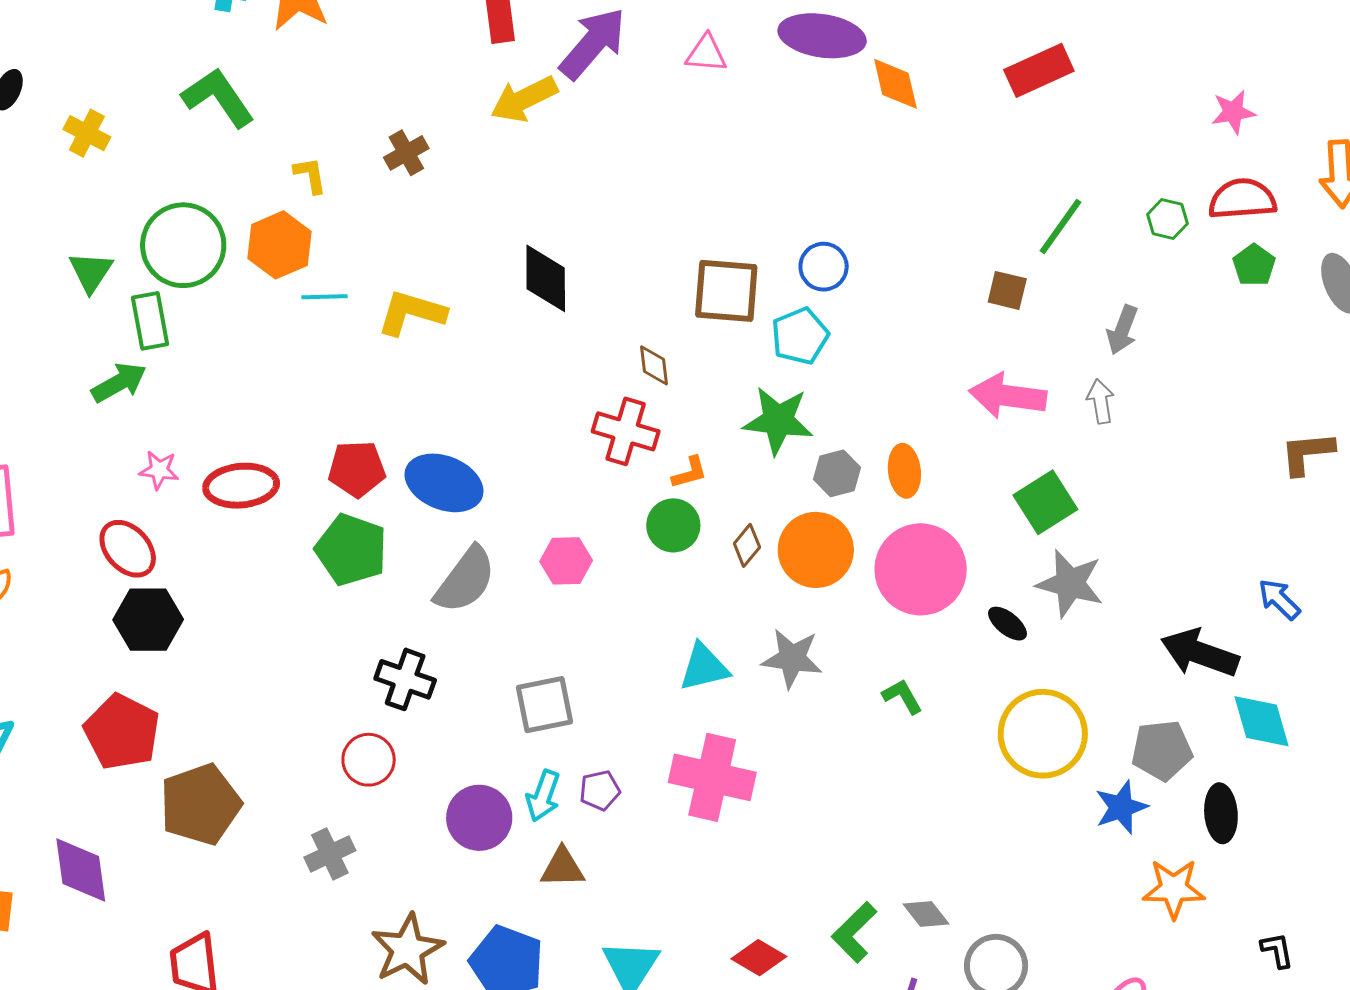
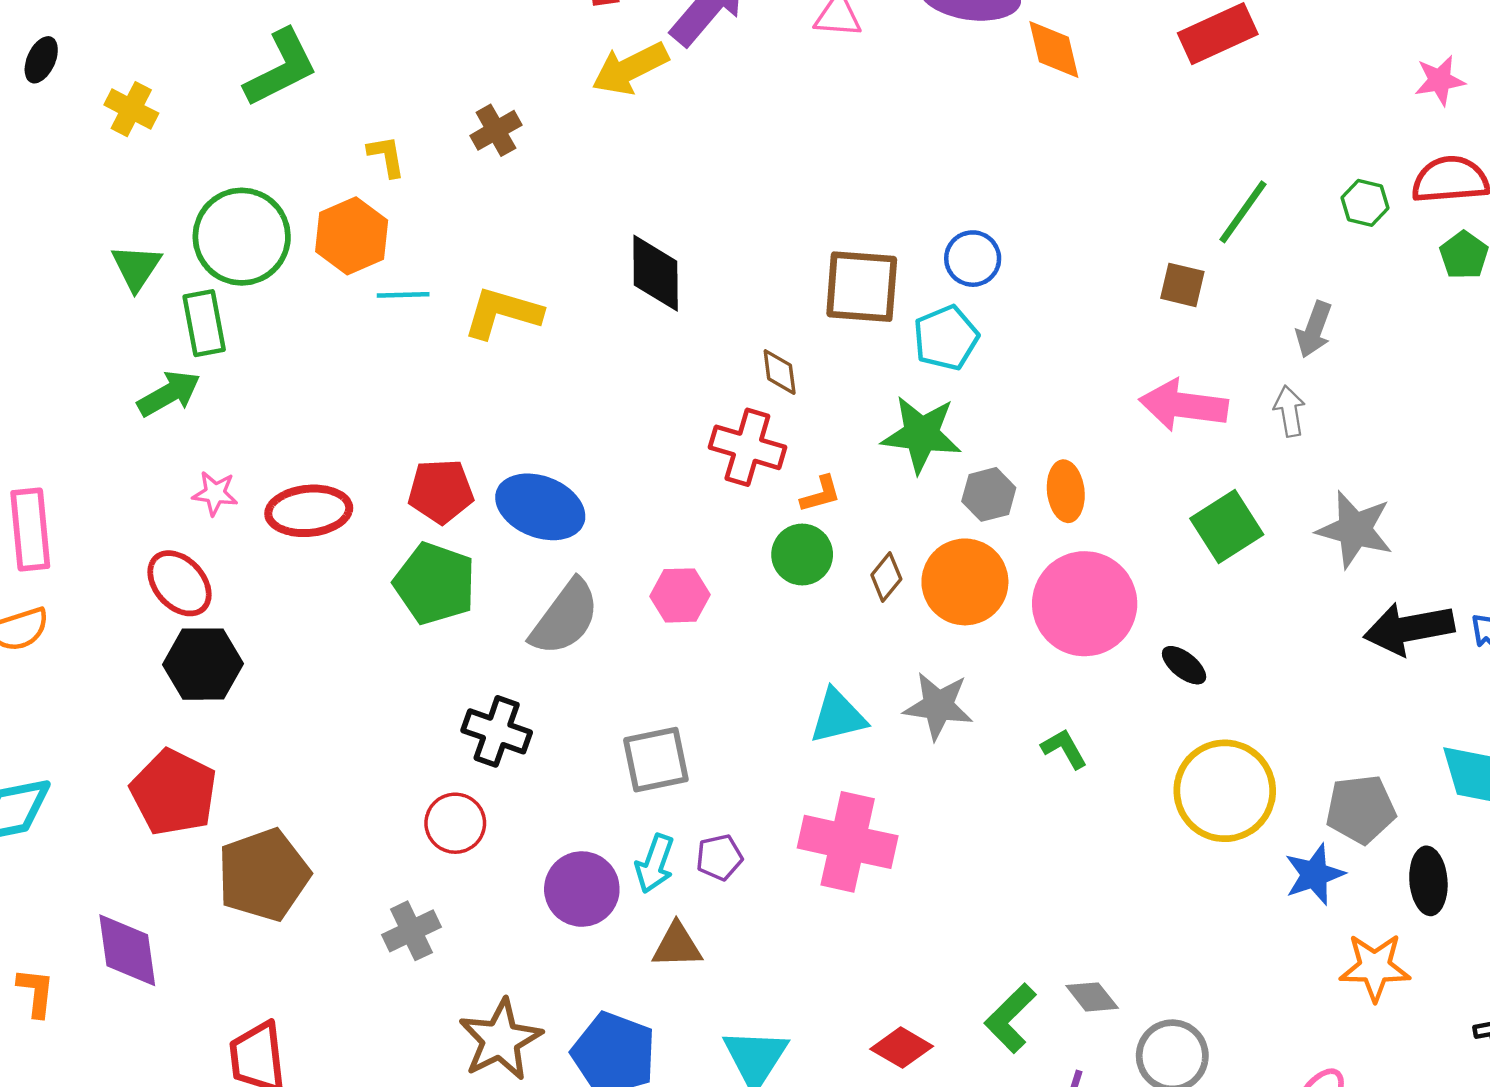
green L-shape: (218, 98) -> (281, 68), turned 98
gray star: (1070, 583) -> (1355, 529), moved
black arrow: (1200, 653) -> (1409, 629), moved, turned -30

